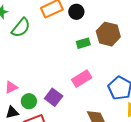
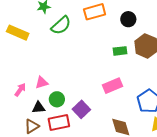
black circle: (76, 12) -> (128, 19), moved
purple square: (54, 97) -> (81, 109), moved

